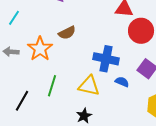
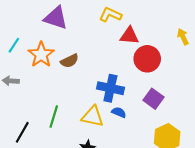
orange star: (40, 49) -> (41, 55), moved
blue semicircle: (122, 82) -> (119, 112), moved

